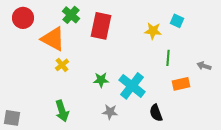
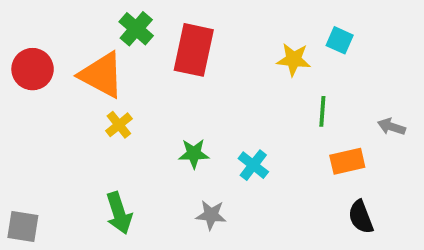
red circle: (23, 18) -> (33, 69), moved
cyan cross: (132, 86) -> (253, 165), size x0.6
black semicircle: (156, 113) -> (361, 217), moved

